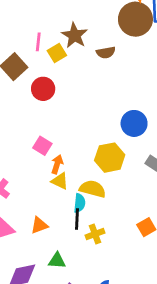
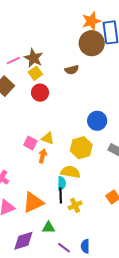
brown star: (75, 35) -> (33, 58), moved
pink line: (38, 42) -> (13, 61), moved, turned 64
red circle: (43, 89) -> (40, 93), moved
yellow triangle: (60, 181) -> (48, 138), moved
orange triangle: (39, 225) -> (33, 202), size x1.6

